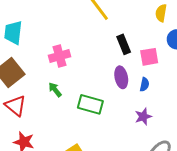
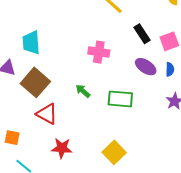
pink cross: (60, 56) -> (99, 52), moved, turned 35
purple ellipse: (121, 77) -> (146, 67), turned -35

